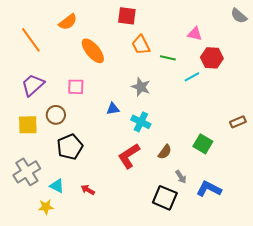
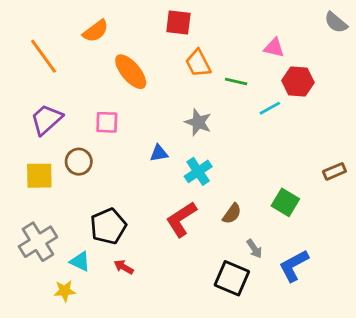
cyan cross: (141, 122) -> (198, 171), turned 30
black pentagon: (70, 147) -> (108, 226), moved
blue L-shape: (209, 189) -> (294, 266), turned -55

